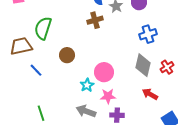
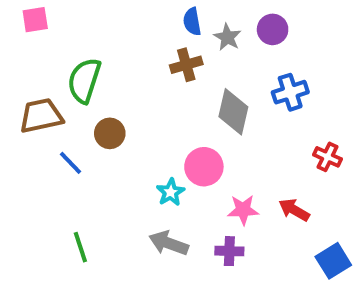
brown circle: (67, 55) -> (110, 133), moved
gray diamond: (143, 65) -> (233, 112), moved
red cross: (167, 67) -> (327, 157), turned -32
pink star: (108, 96) -> (243, 210), moved

